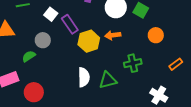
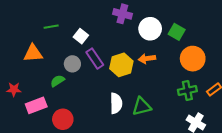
purple rectangle: (70, 24) -> (95, 59), moved
orange circle: (156, 35) -> (193, 59), size x1.5
green cross: (133, 63) -> (187, 90), moved

